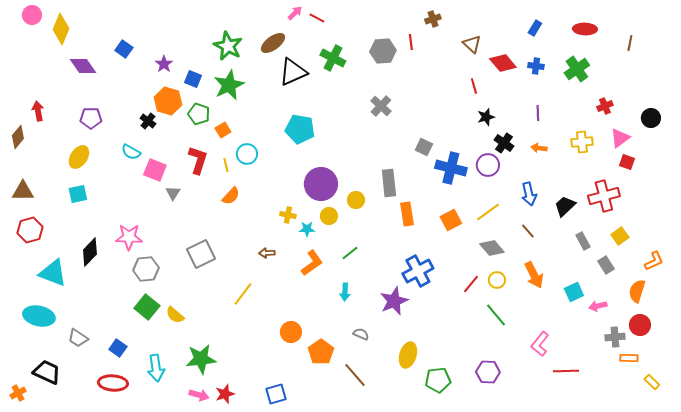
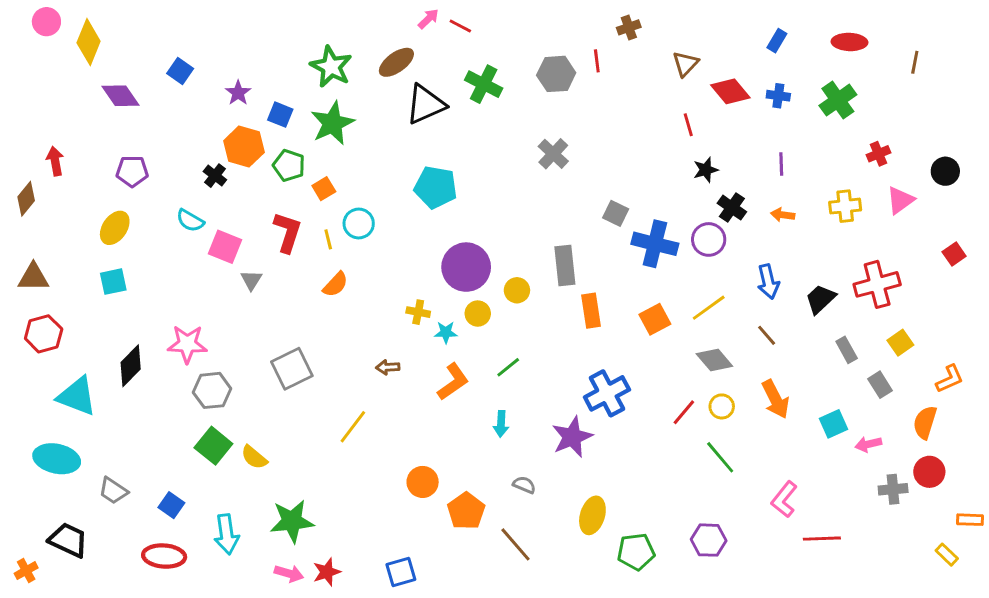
brown triangle: (472, 44) -> (685, 64), turned 30
red square: (627, 162) -> (954, 254), moved, turned 35
orange rectangle: (629, 358) -> (970, 520), moved

